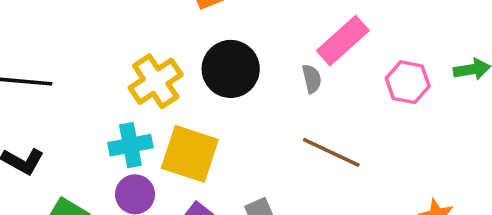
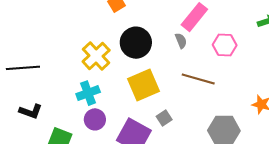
pink hexagon: (408, 82) -> (225, 45), moved
yellow square: (190, 154) -> (143, 85), moved, turned -32

